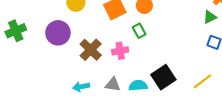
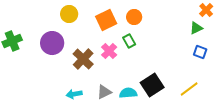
pink cross: (120, 51) -> (109, 51), moved, turned -35
gray triangle: (113, 84) -> (104, 92), turned -35

